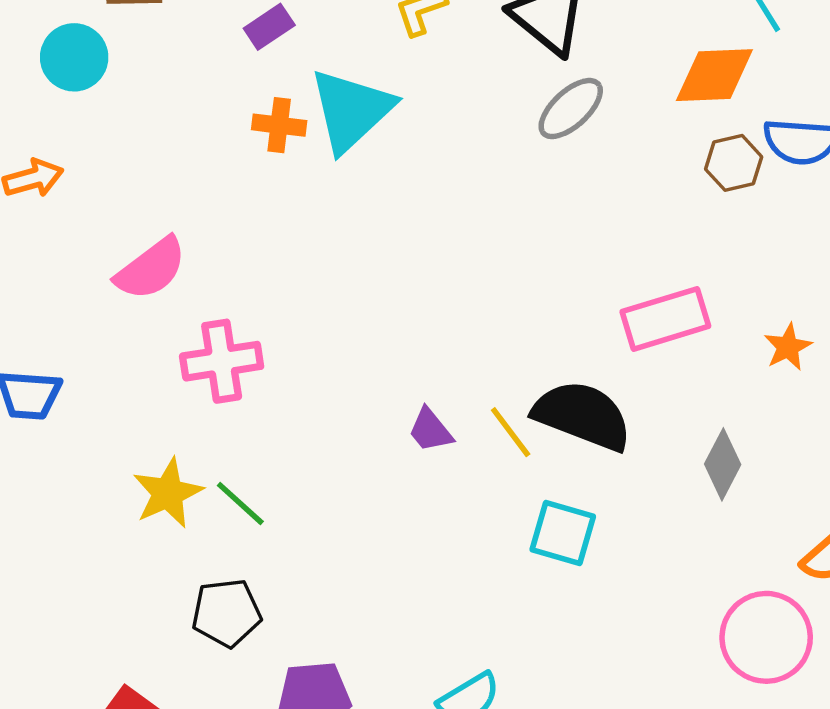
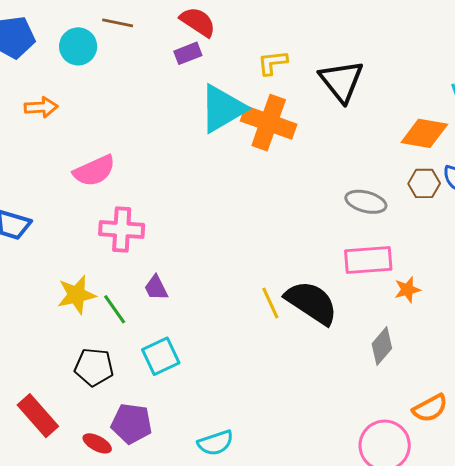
gray ellipse: (571, 109) -> (366, 202), moved, turned 45
orange cross: (279, 125) -> (269, 123), moved, size x1.8
orange star: (788, 347) -> (407, 290), moved
purple trapezoid: (430, 430) -> (156, 288), moved
cyan square: (563, 533) -> (161, 356), moved, turned 36

